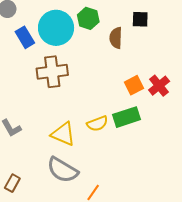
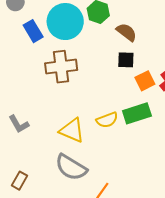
black square: (140, 19) -> (126, 60), moved
brown semicircle: (116, 38) -> (126, 32), turned 125

